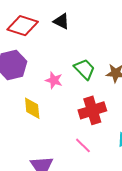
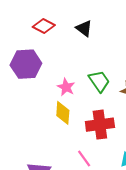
red diamond: (23, 26) -> (44, 26), size x0.7
yellow diamond: (32, 108) -> (63, 113), moved

